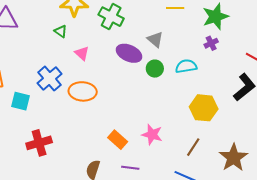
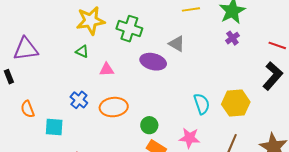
pink triangle: (82, 53) -> (107, 70), turned -35
cyan semicircle: (186, 66) -> (202, 104), moved, turned 90
green circle: (155, 69) -> (149, 125), moved
blue cross: (50, 79) -> (79, 100), size x0.7

